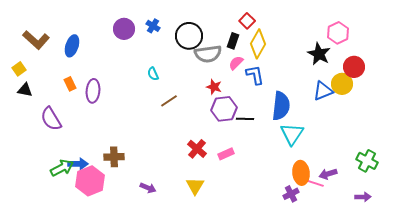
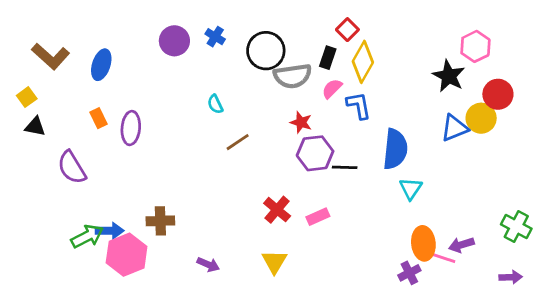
cyan triangle: (292, 134) -> (411, 189), size x0.7

